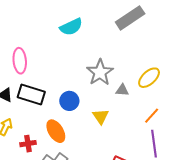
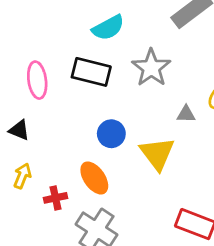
gray star: (100, 72) -> (151, 68), moved
black rectangle: (31, 95) -> (91, 72), moved
yellow triangle: (101, 116) -> (157, 153), size x1.5

